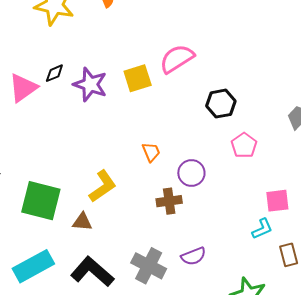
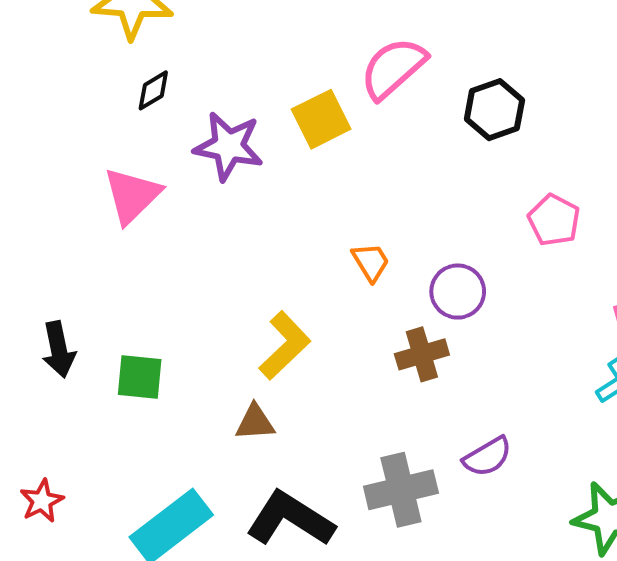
black diamond: (54, 73) -> (153, 90), moved
pink triangle: (23, 88) -> (132, 195), moved
black hexagon: (221, 104) -> (494, 110), moved
green square: (41, 201) -> (140, 377), moved, size x0.6
gray cross: (149, 266) -> (401, 490), turned -32

